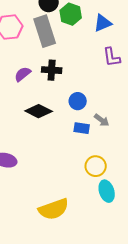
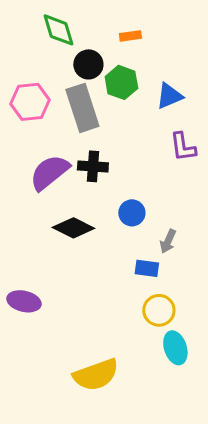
purple semicircle: (23, 74) -> (49, 172), size x1.6
gray arrow: (102, 120) -> (168, 241), turned 77
blue rectangle: (82, 128) -> (147, 268), moved

